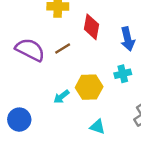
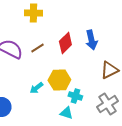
red diamond: (91, 27) -> (65, 43), moved, turned 35
cyan cross: (123, 74) -> (75, 96), moved, turned 32

